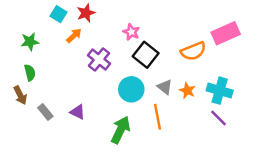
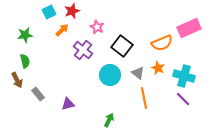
cyan square: (58, 14) -> (49, 12), turned 32
pink star: (131, 32) -> (97, 27), moved
orange star: (187, 91) -> (158, 68), moved
purple triangle: (78, 112) -> (68, 104), moved, turned -40
orange line: (158, 117) -> (144, 98), moved
green arrow: (121, 130) -> (109, 120), moved, size x0.6

